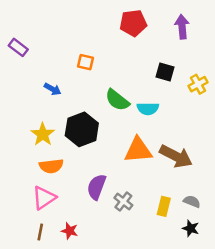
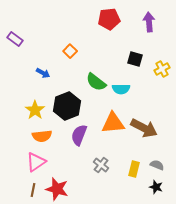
orange square: (85, 62) -> (70, 51), turned 32
purple semicircle: (96, 187) -> (79, 135), moved
red star: (70, 231) -> (57, 189), size x1.6

